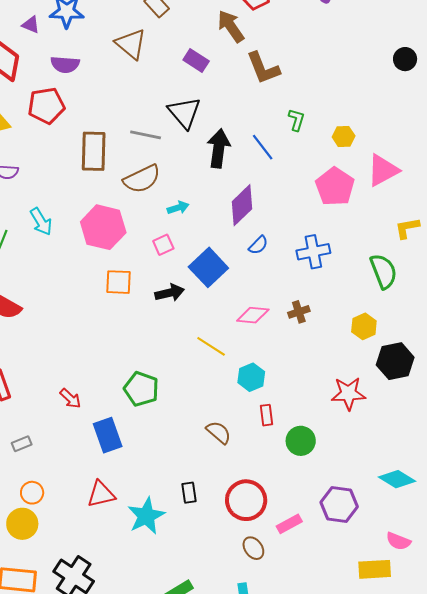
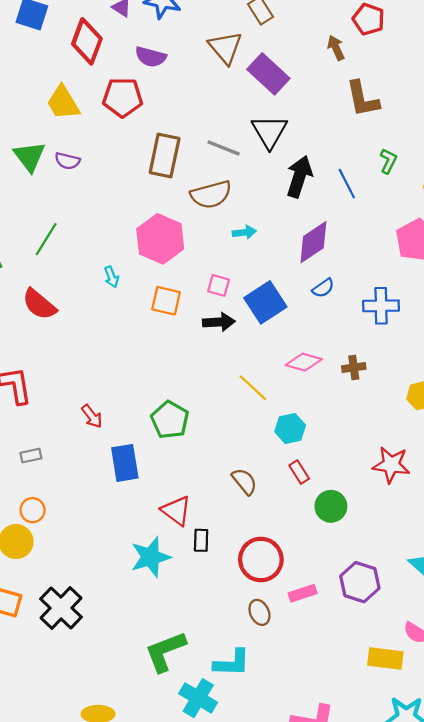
brown arrow: (231, 26) -> (336, 48), size x0.7
purple rectangle: (196, 61) -> (268, 74), moved, size x1.5
cyan arrow: (41, 222) -> (112, 277), moved, size x0.7
pink square: (163, 245) -> (219, 285), moved, turned 30
red rectangle: (267, 415) -> (299, 472), turned -35
red triangle: (101, 494) -> (176, 511), moved, turned 40

